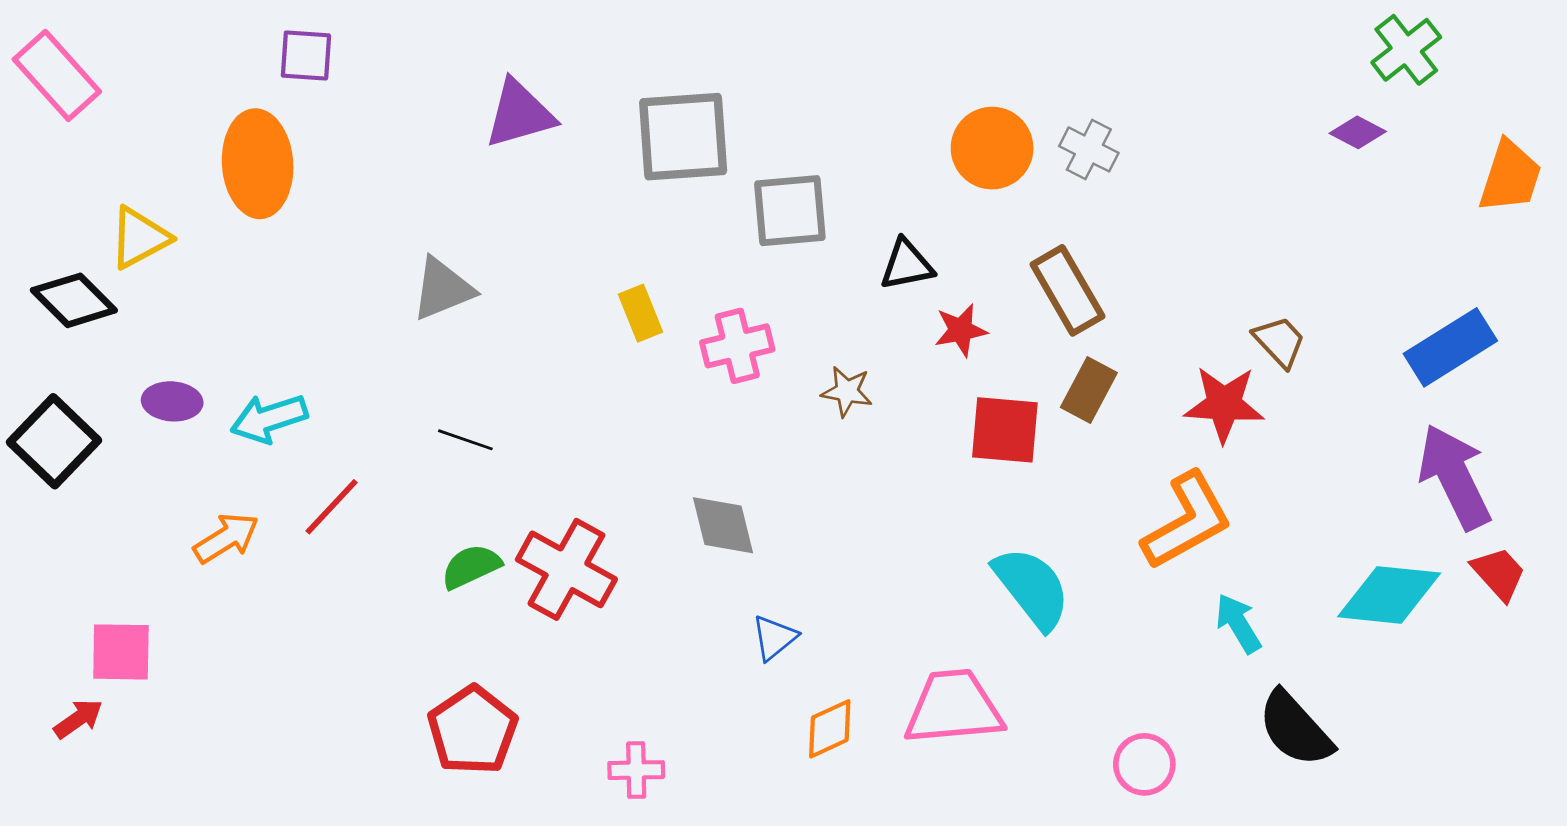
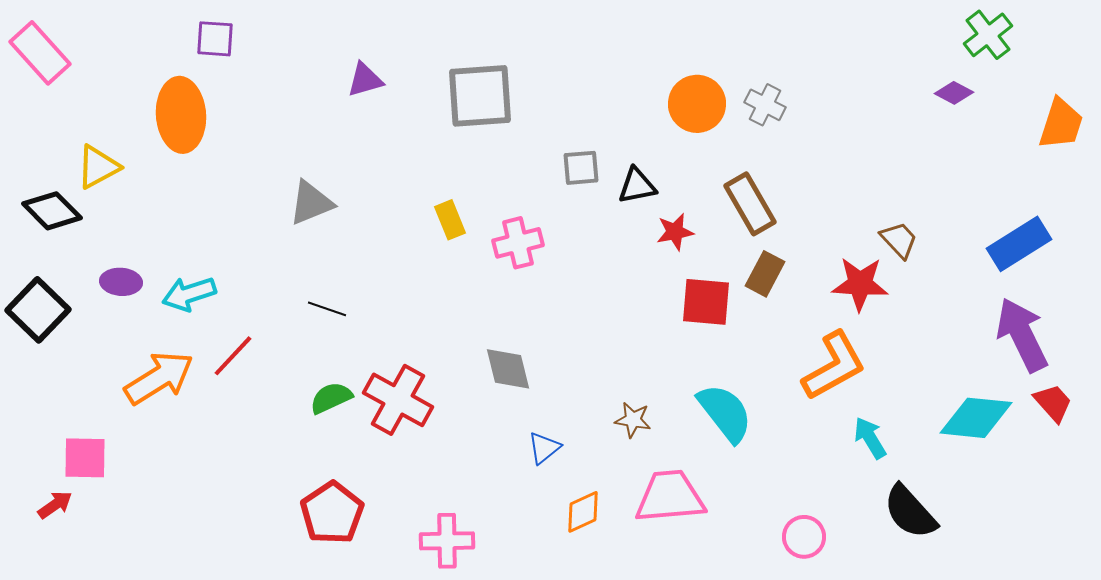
purple triangle: (519, 114) -> (365, 80), size x0.7
gray square: (790, 211) -> (581, 168), moved, size x0.7
brown star: (847, 391) -> (633, 420), moved
orange arrow: (226, 538) -> (159, 378), size x1.5
pink cross: (636, 770) -> (447, 541), size x1.4

